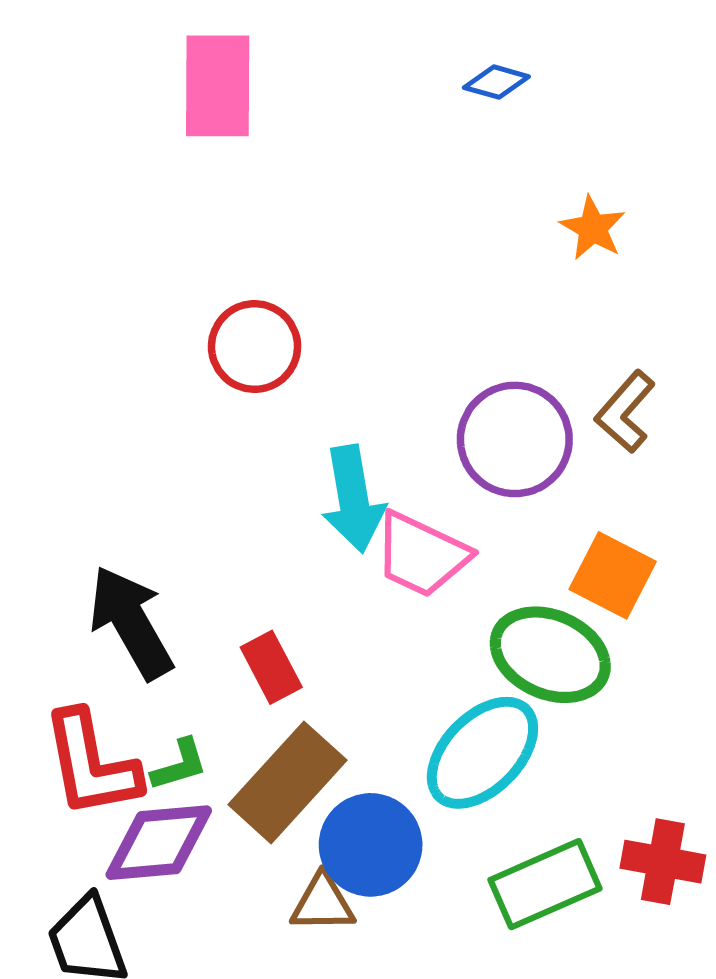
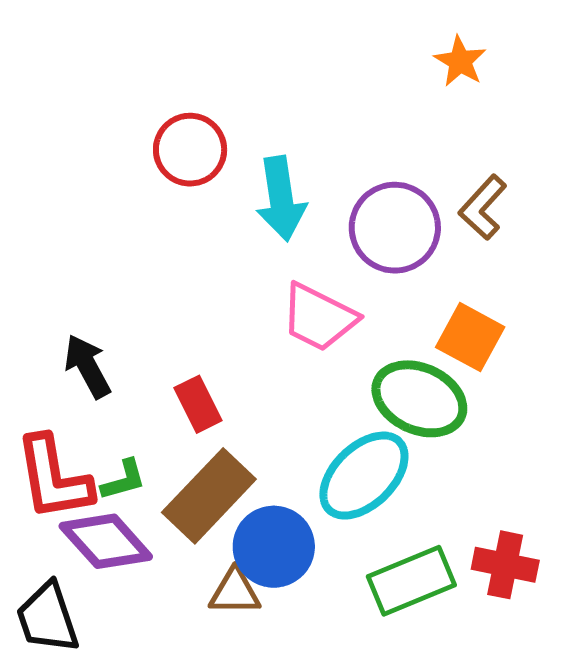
cyan arrow: (353, 499) -> (281, 199), moved
black arrow: (131, 622) -> (87, 366), size x0.7
purple diamond: (159, 843) -> (106, 541), turned 52

